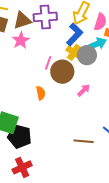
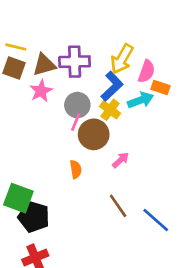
gray circle: (87, 55) -> (77, 105), moved
orange semicircle: (41, 93) -> (76, 169), moved
brown line: (84, 141) -> (118, 206), moved, turned 48

